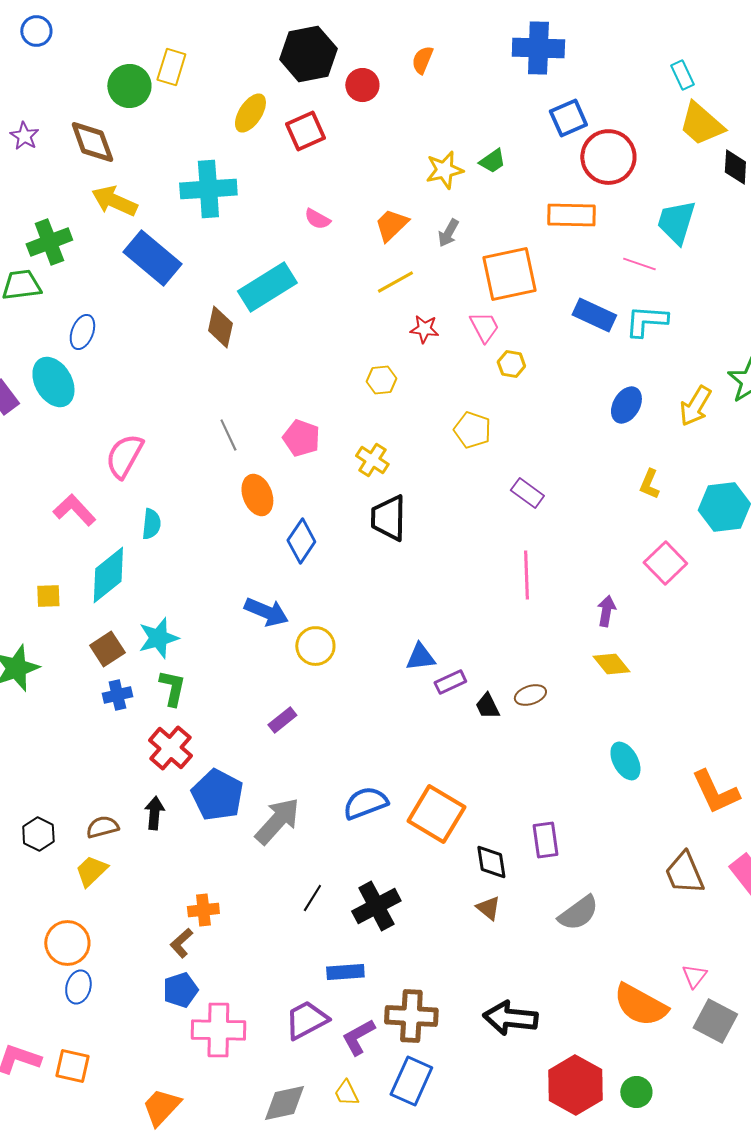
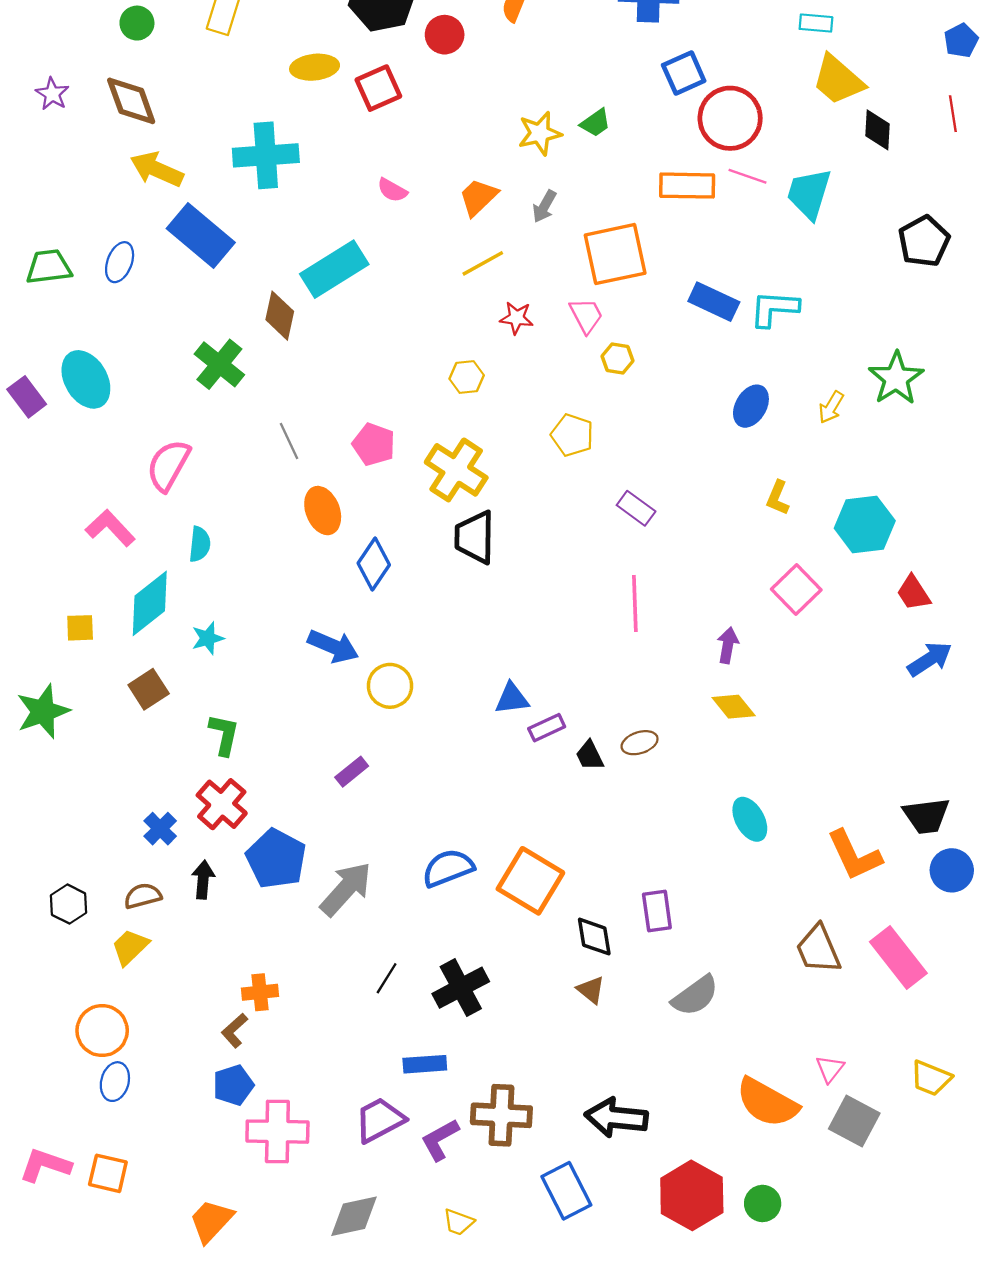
cyan rectangle: (682, 75) -> (816, 23), turned -60
green circle: (129, 86) -> (137, 23), moved, size x0.7
yellow ellipse: (250, 113) -> (315, 67), turned 51
green cross: (49, 242) -> (219, 364), moved, turned -30
pink line: (639, 264) -> (747, 176), moved
blue ellipse: (82, 332) -> (120, 262), moved
yellow arrow: (695, 406) -> (831, 407), size x0.7
yellow cross: (372, 460) -> (456, 470), size x1.6
cyan star: (158, 638) -> (208, 638), moved, size x0.7
blue cross: (117, 695) -> (160, 829), moved, turned -32
blue rectangle: (411, 1081) -> (566, 1191), moved, turned -51
yellow trapezoid: (346, 1093) -> (458, 1222), moved, turned -44

